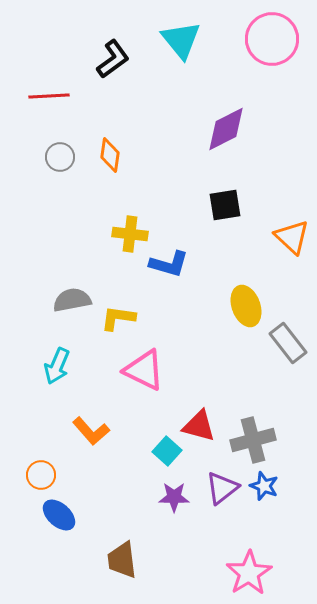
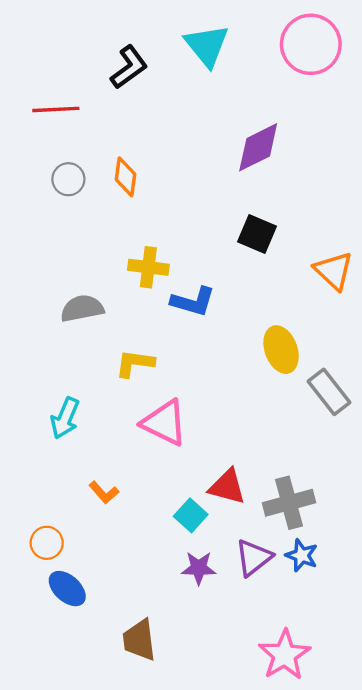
black square: (225, 205) -> (257, 234), turned 32
gray semicircle: (72, 300) -> (82, 308), moved
orange L-shape: (91, 431) -> (104, 492), size x0.7

